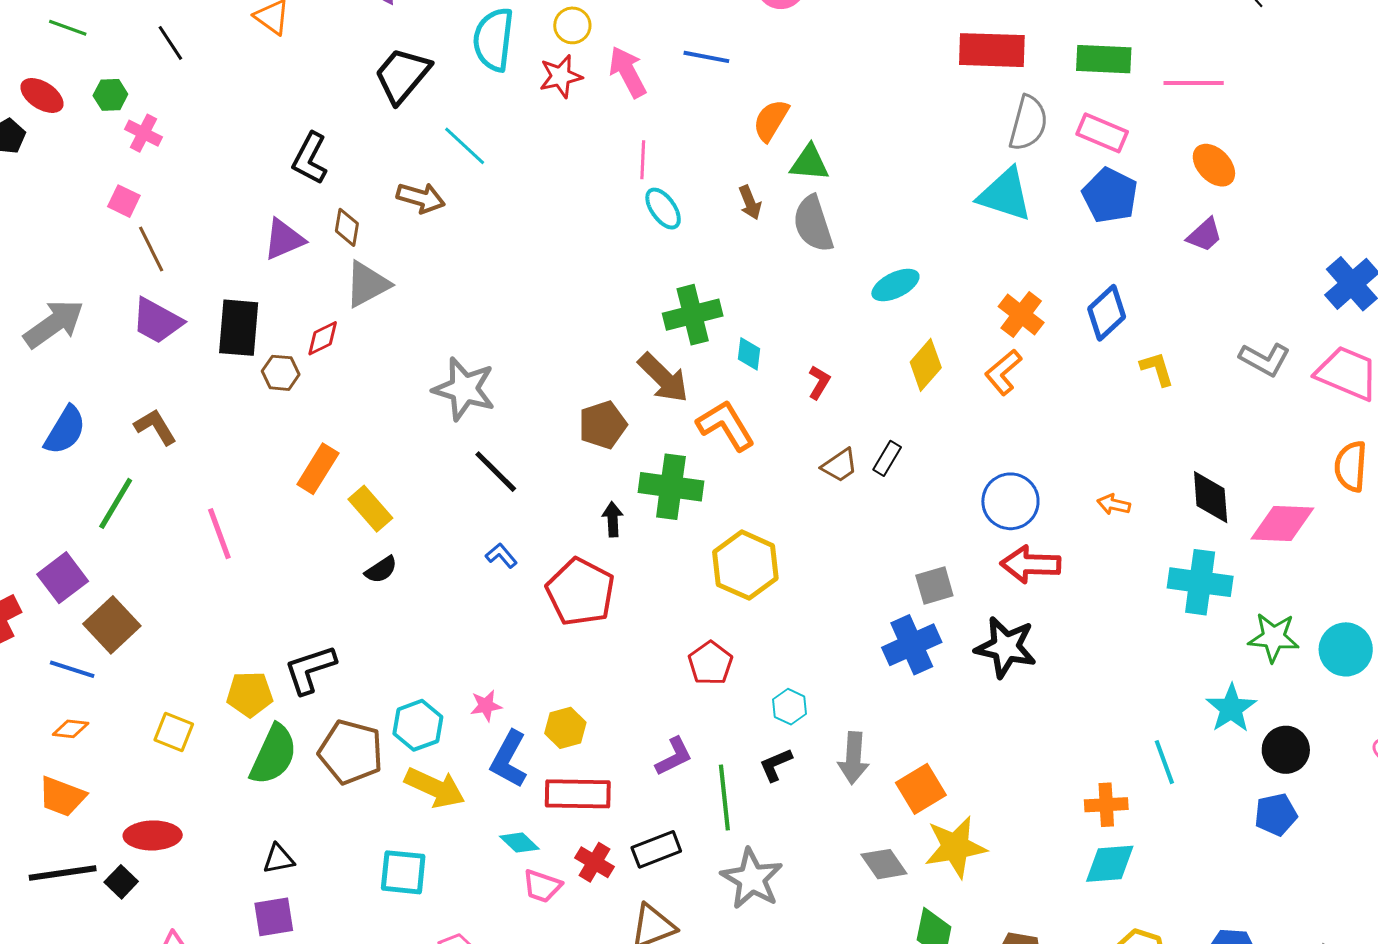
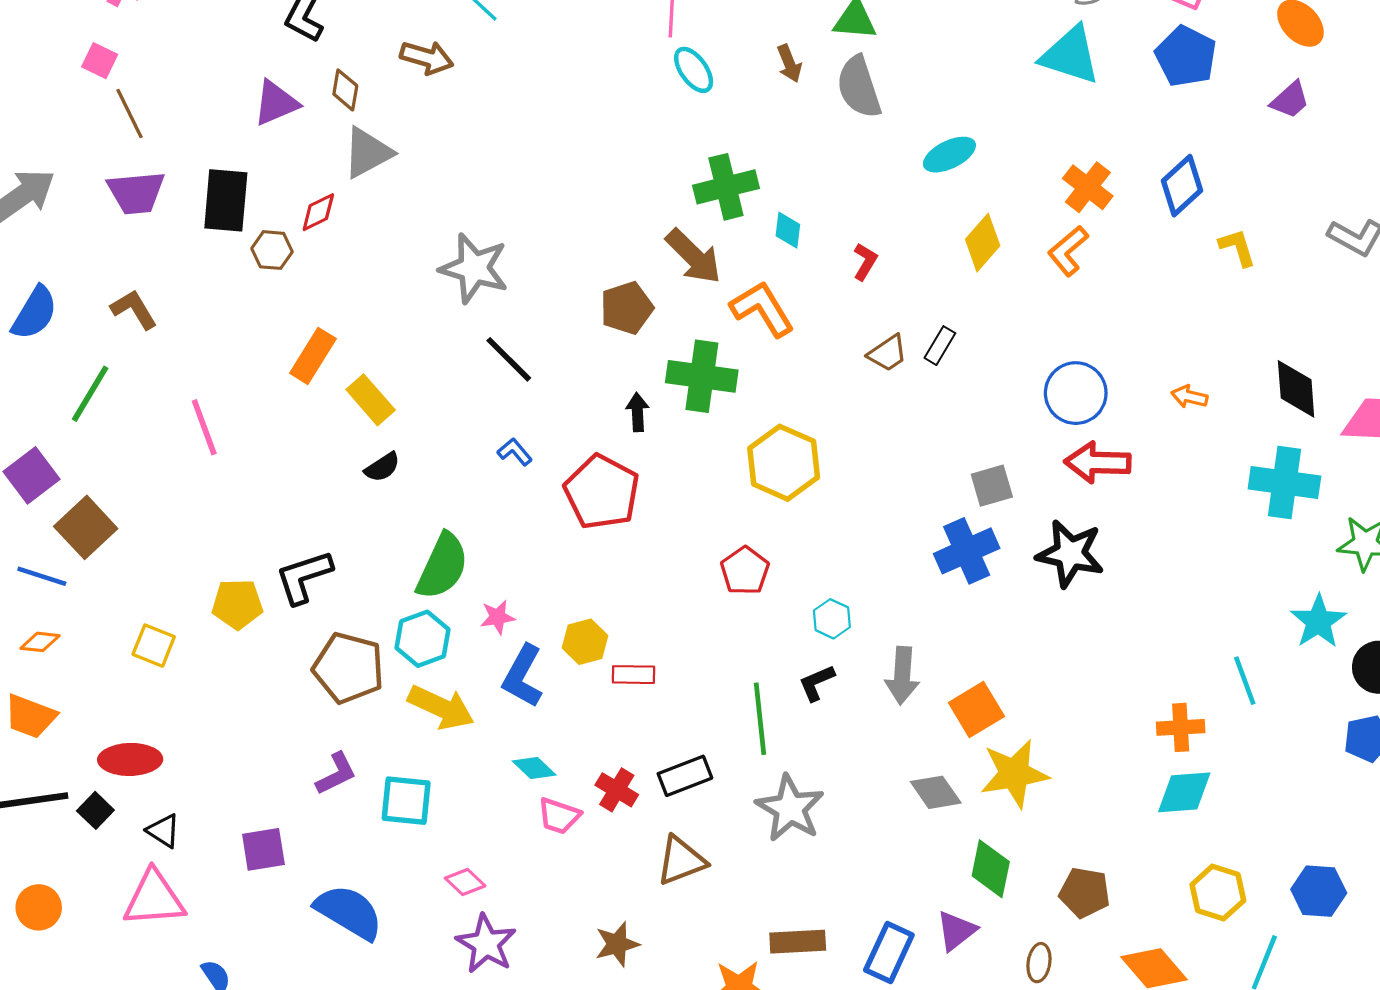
purple trapezoid: (157, 321) -> (136, 193), turned -34
green semicircle: (273, 755) -> (442, 566), moved
purple L-shape: (674, 757) -> (336, 774), moved
red rectangle: (578, 794) -> (633, 675), moved, size x0.6
black triangle: (279, 859) -> (163, 831), moved, turned 44

